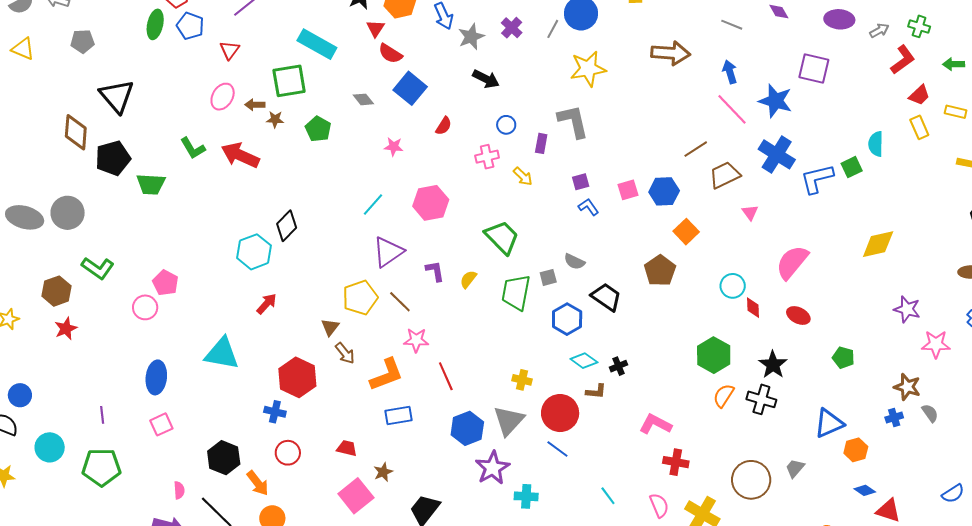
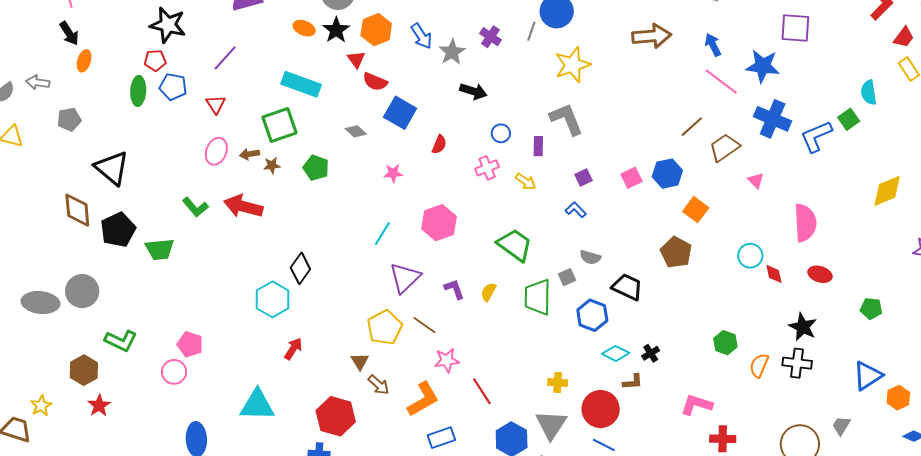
blue L-shape: (588, 207) -> (576, 210), moved
pink semicircle: (792, 262) -> (805, 223), turned 147
green hexagon: (714, 355) -> (725, 343), moved, size x0.7

